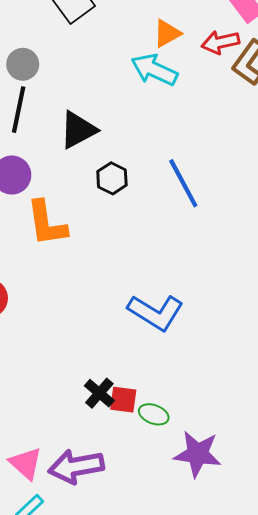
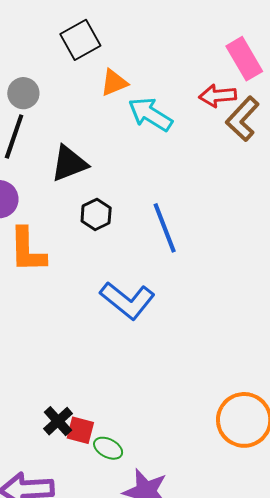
orange triangle: (167, 33) -> (114, 83), moved
blue L-shape: (156, 312) -> (127, 300), moved

